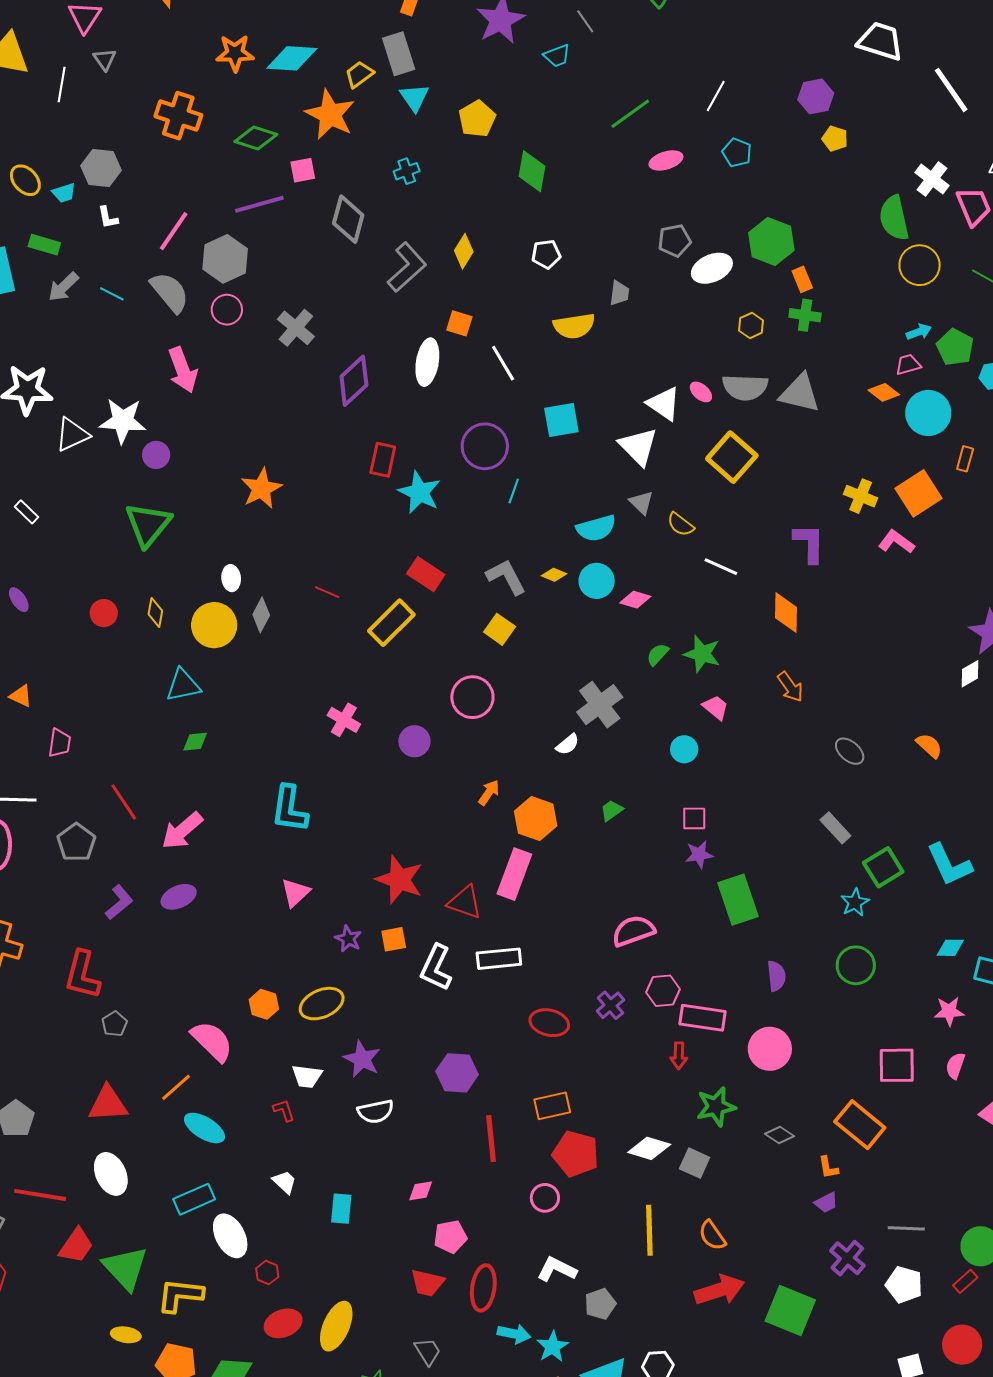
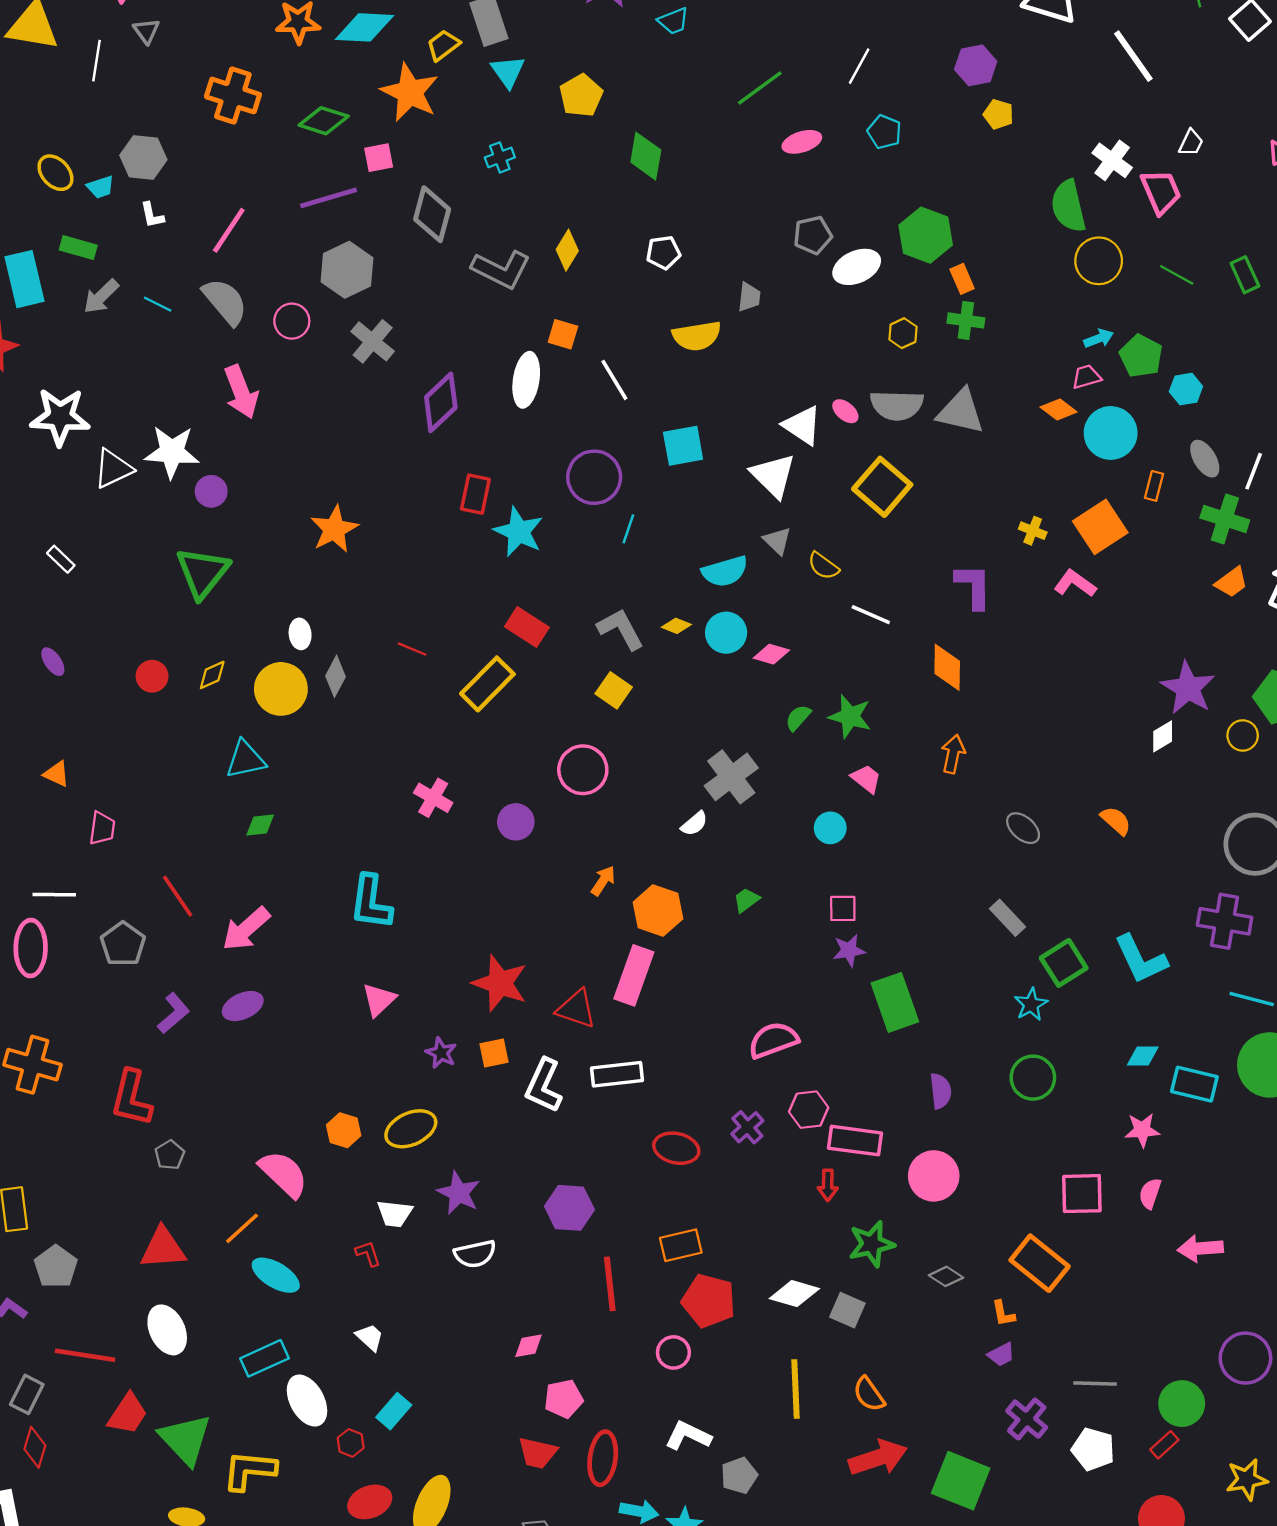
gray hexagon: (225, 259) -> (347, 270), moved
gray L-shape: (407, 267) -> (501, 269), turned 69
yellow cross: (861, 496) -> (1033, 531), size x0.7
yellow diamond: (155, 612) -> (212, 675), turned 56
orange arrow: (790, 687) -> (953, 754), turned -132
cyan rectangle: (341, 1209) -> (394, 1411), moved, turned 36

